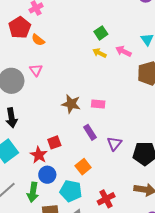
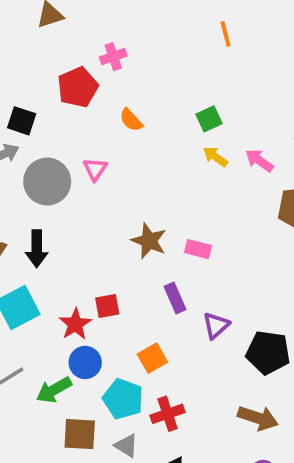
green square: (101, 33) -> (209, 119), moved
orange semicircle: (38, 40) -> (131, 120), moved
green arrow: (33, 192) -> (54, 390), turned 42
red cross: (106, 199) -> (168, 414), moved

